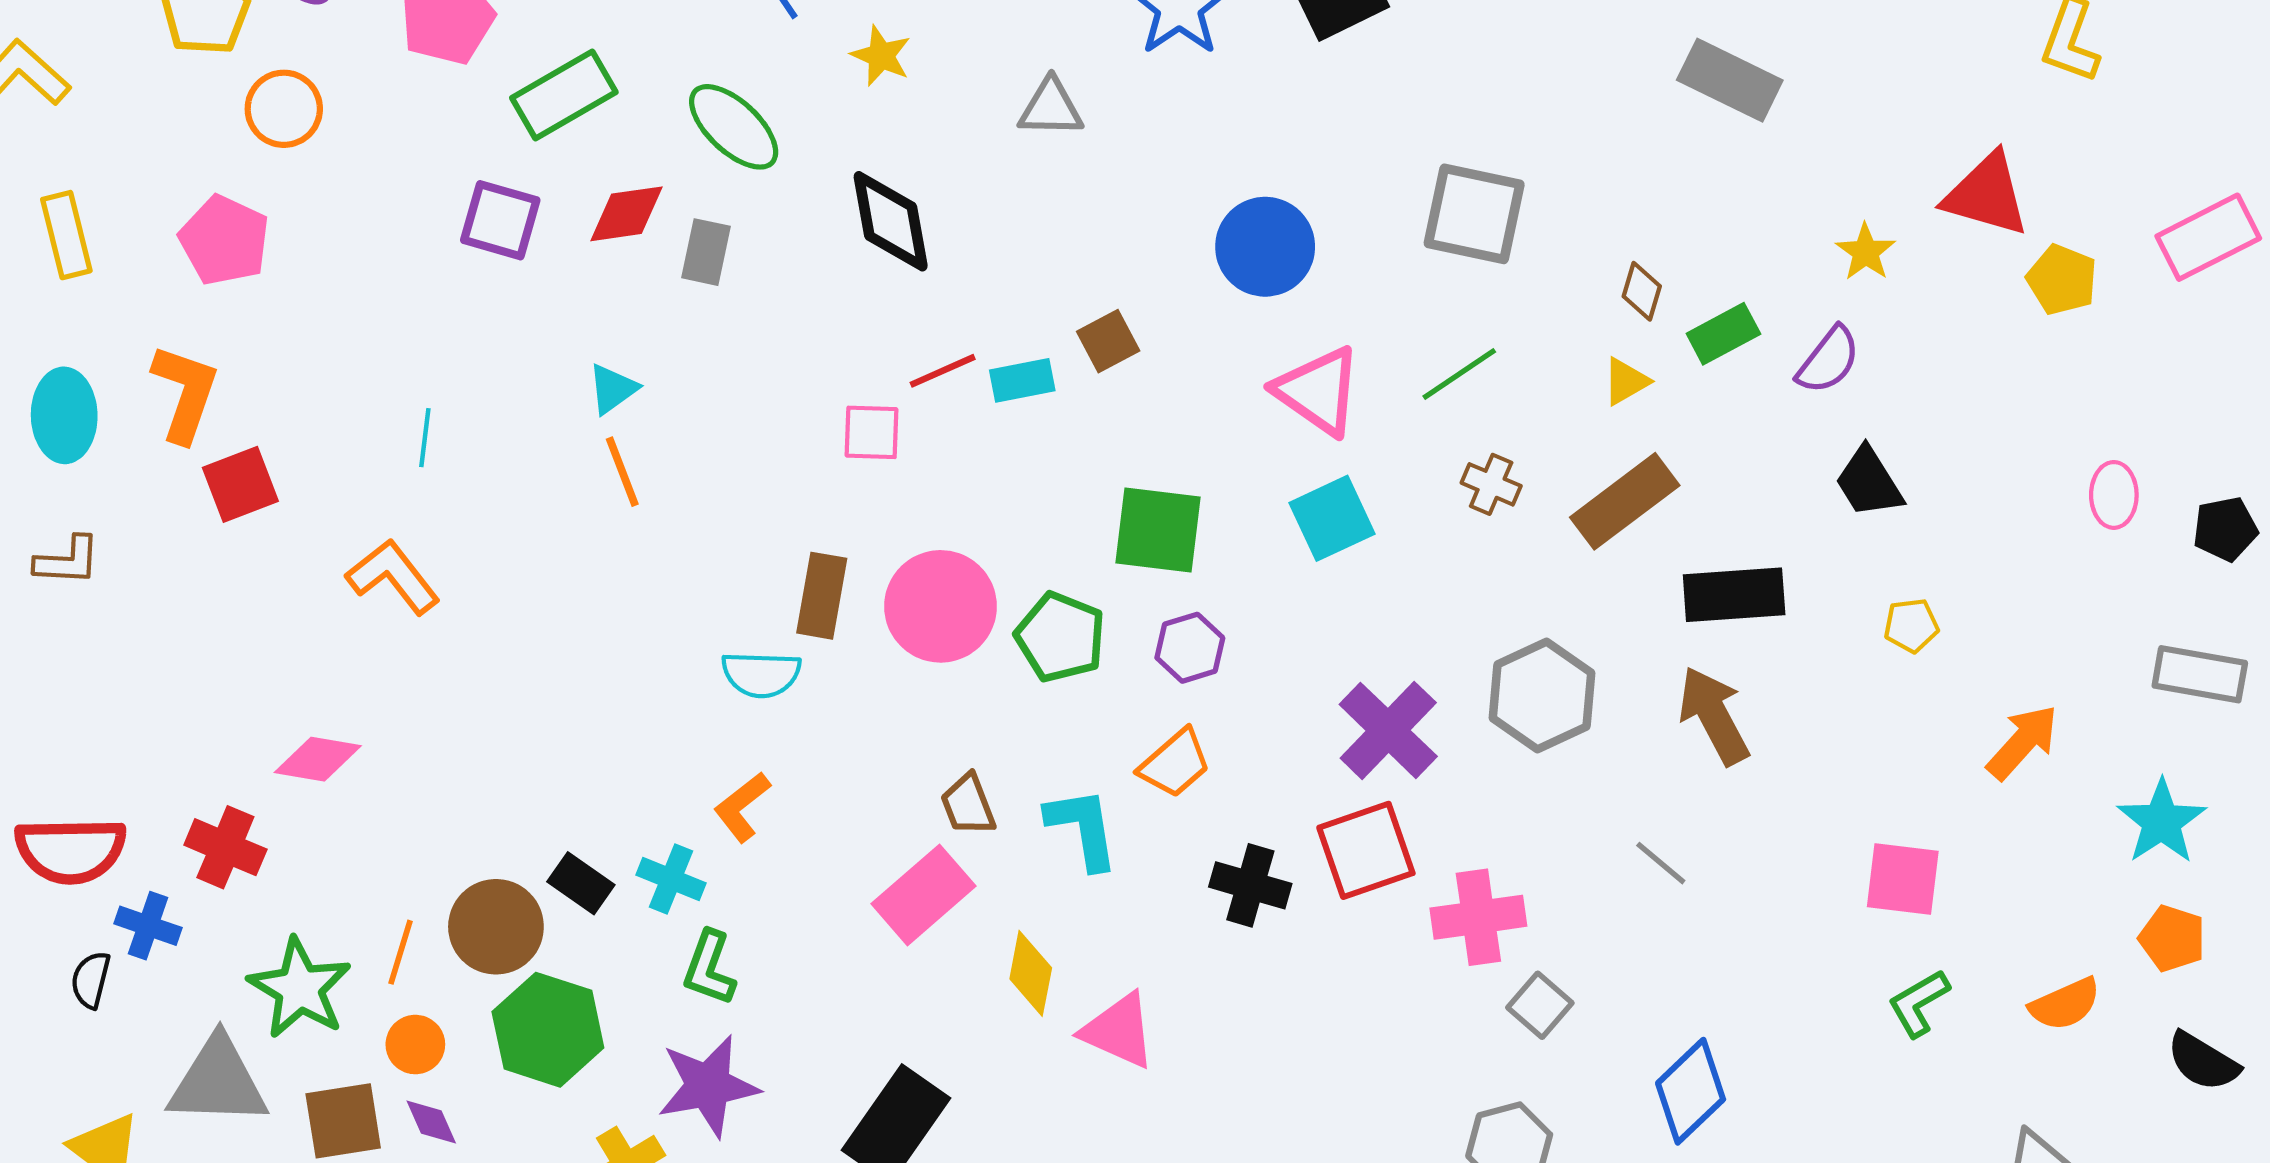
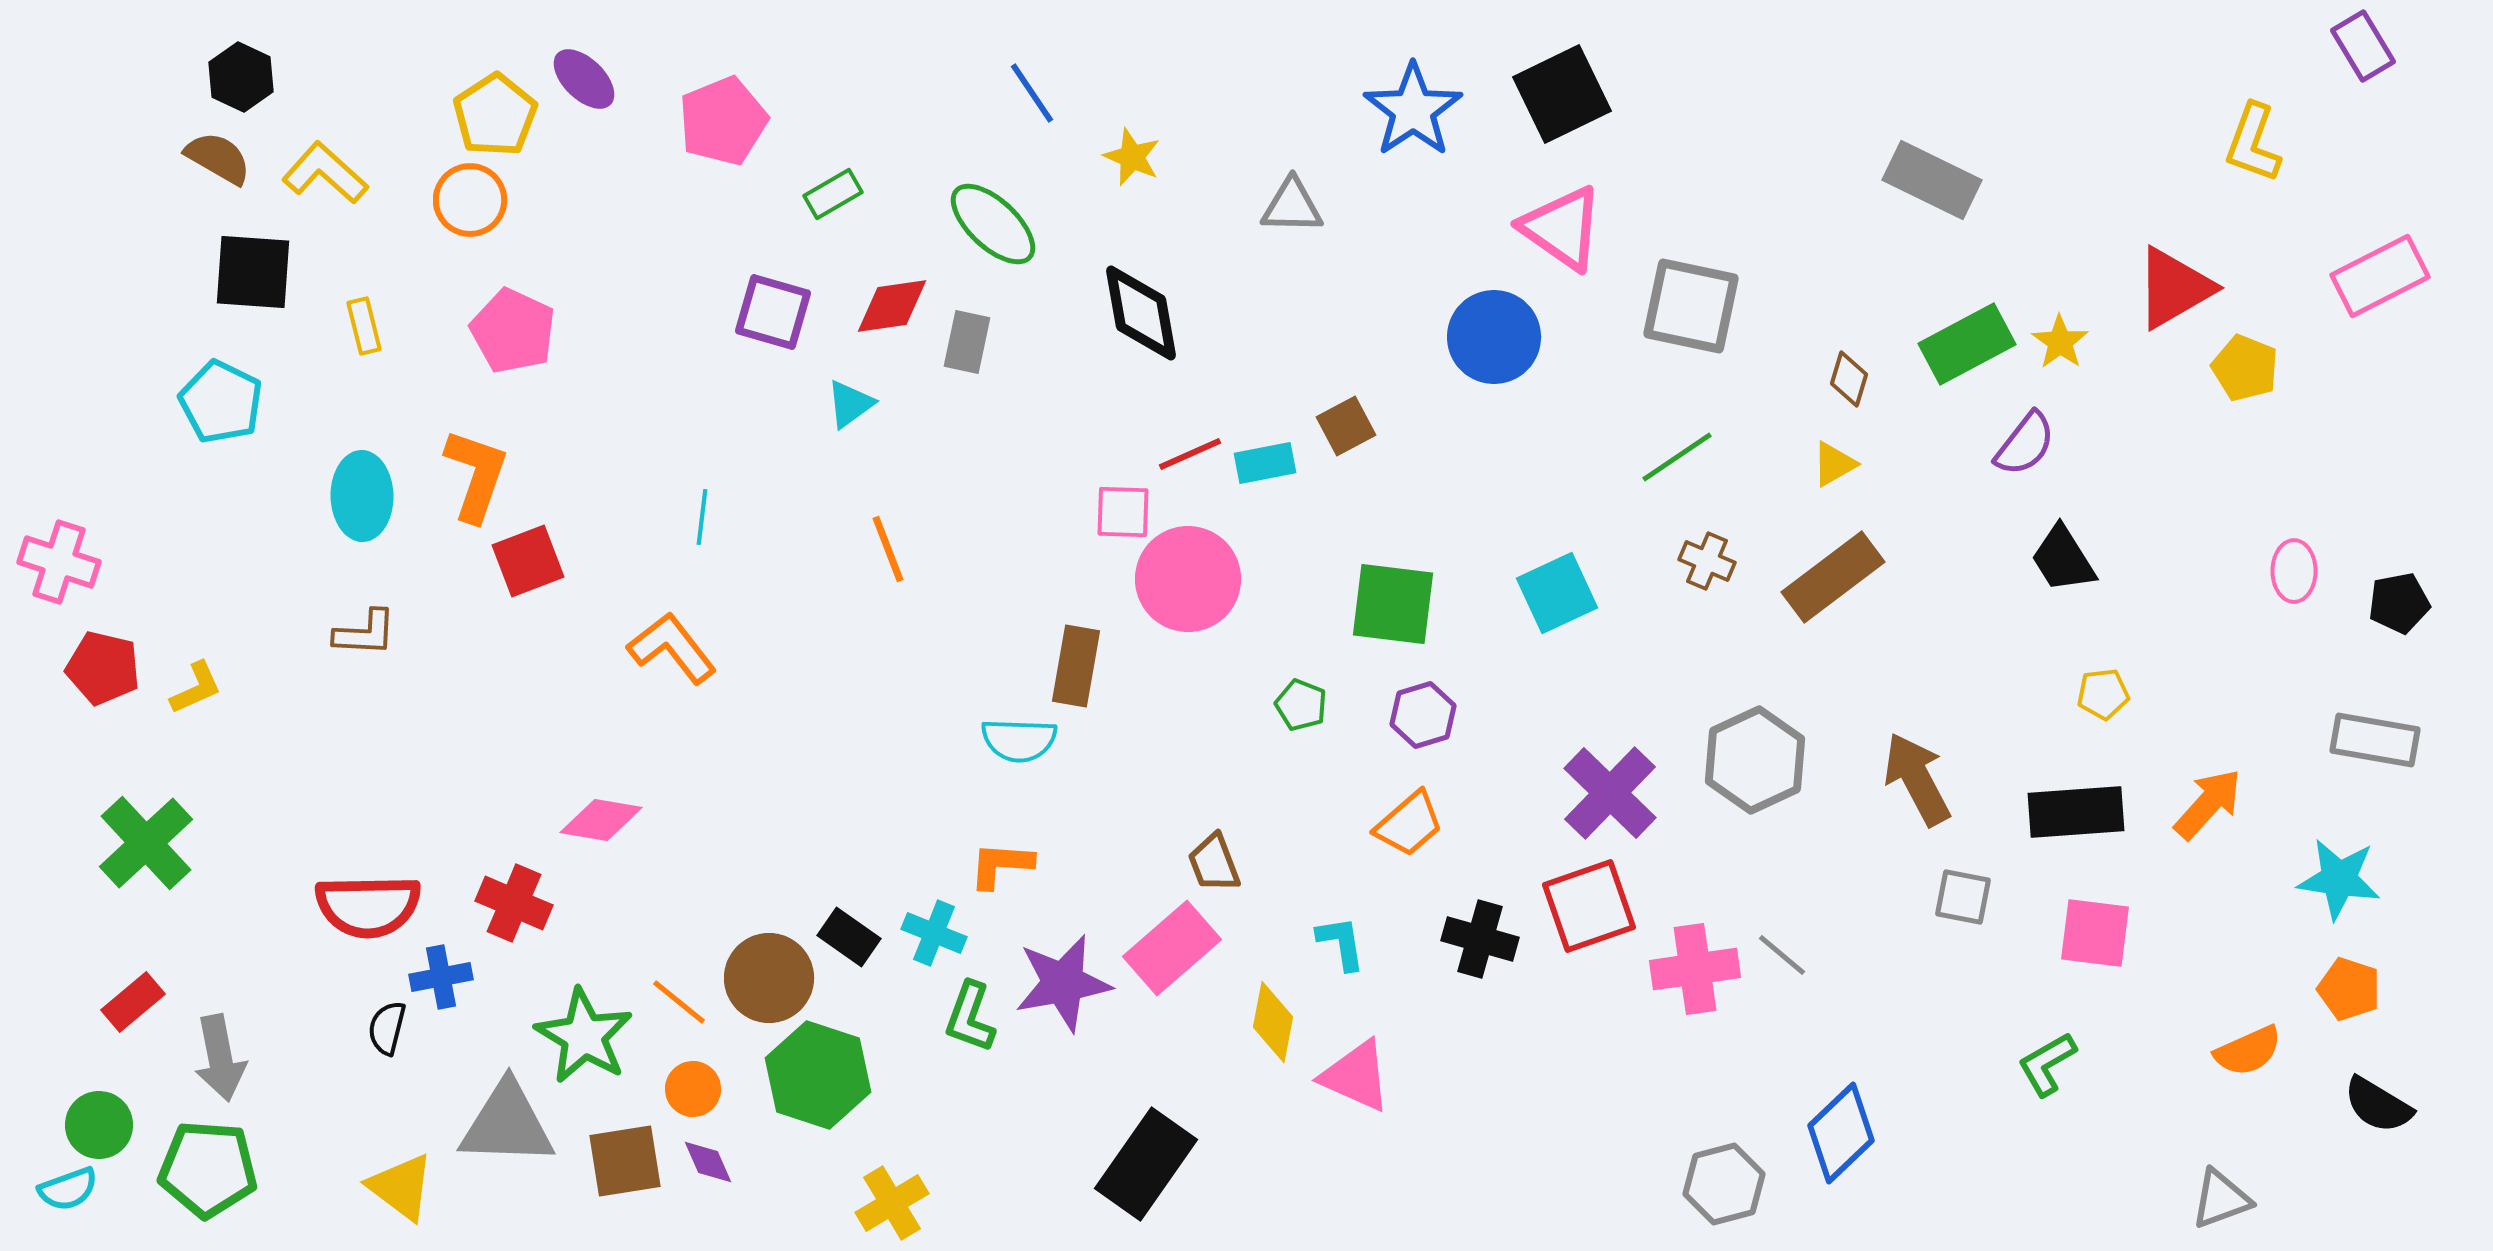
green rectangle: (564, 95) -> (833, 194), size x0.6
orange circle: (284, 109) -> (470, 200), moved
red triangle: (1987, 195) -> (2174, 288), turned -46
yellow rectangle: (66, 235) -> (364, 326), size x0.7
pink rectangle: (2208, 237) -> (2380, 276), moved
green rectangle: (1723, 334) -> (1967, 344), moved, size x1.4
cyan triangle: (613, 389) -> (850, 404), moved
pink triangle: (1318, 391) -> (1562, 228), moved
black rectangle: (1734, 595) -> (2076, 812), moved
pink circle: (940, 606) -> (1188, 579), moved
green pentagon: (1060, 637) -> (1301, 705), size x0.6
orange L-shape: (742, 807) -> (1001, 865), turned 42
cyan star: (2162, 822) -> (2339, 879), turned -30
cyan L-shape: (1083, 828) -> (1341, 943), moved, size x0.7
gray line: (1661, 863) -> (1782, 955), moved
blue cross: (148, 926) -> (441, 977), turned -30
orange line: (400, 952) -> (679, 1002), turned -68
green L-shape: (1919, 1003) -> (2047, 1064), moved
gray square: (1540, 1005) -> (1963, 897), moved, turned -30
purple star: (708, 1086) -> (1063, 983), moved
blue diamond: (1691, 1091) -> (1841, 1133), moved

